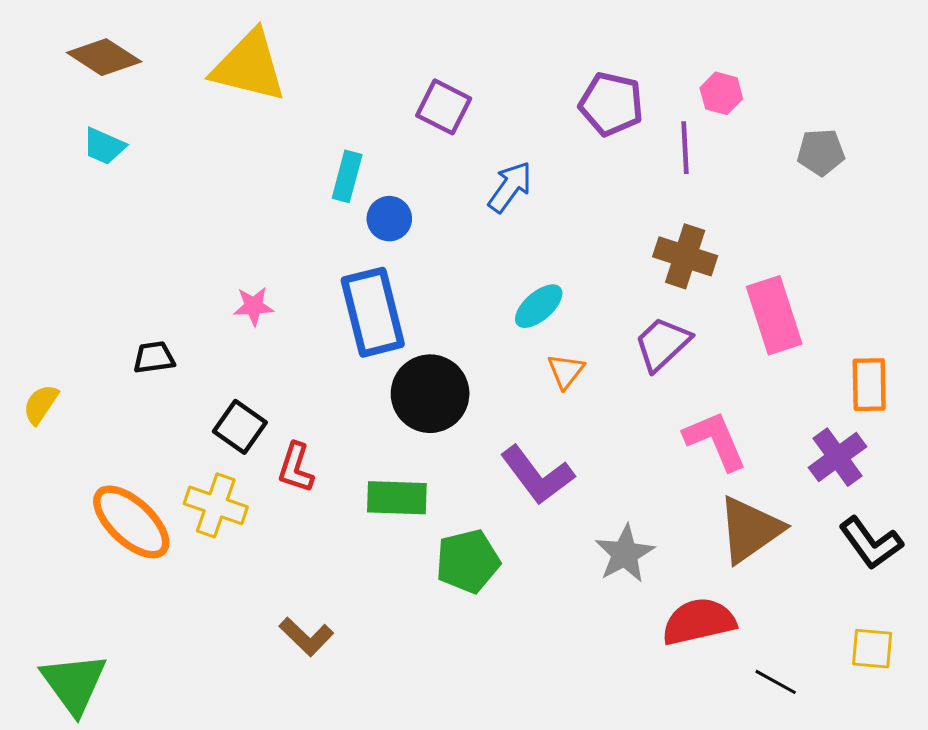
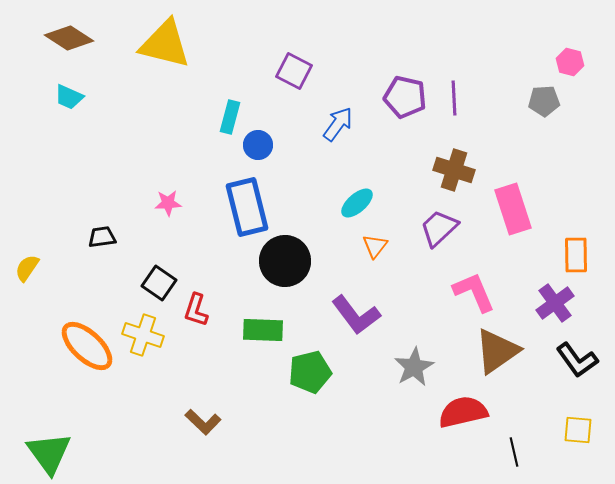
pink hexagon: (721, 93) -> (570, 62), moved
purple pentagon: (611, 104) -> (405, 97), moved
black line: (776, 682) -> (514, 452), turned 48

